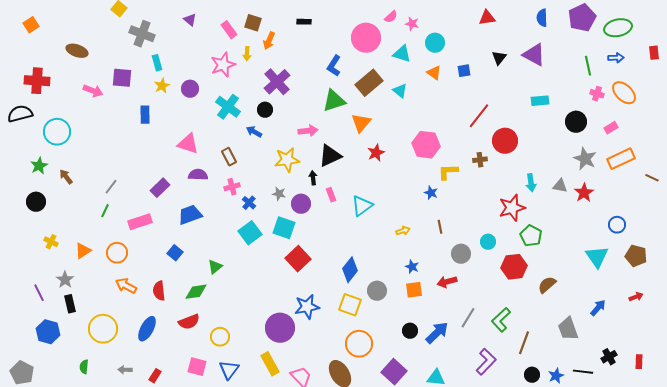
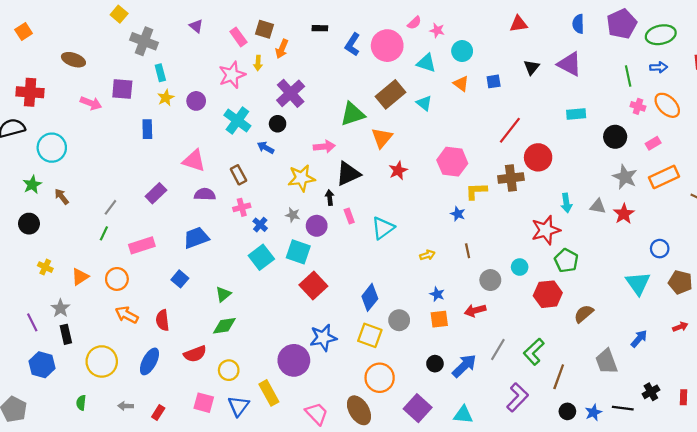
blue L-shape: (334, 66) -> (352, 45), moved
brown cross: (480, 160) -> (511, 178), size x1.6
purple rectangle: (160, 188) -> (156, 193), moved
green diamond: (196, 292) -> (224, 326), moved
yellow rectangle: (270, 364) -> (269, 393), moved

